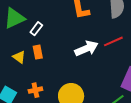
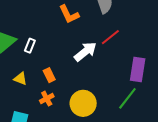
orange rectangle: (38, 52) -> (49, 75), moved
orange cross: (35, 90) -> (47, 99), moved

